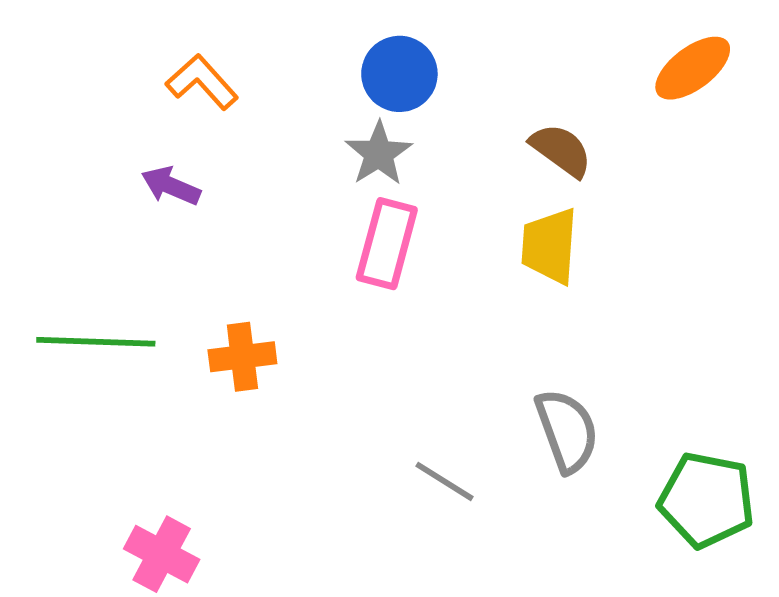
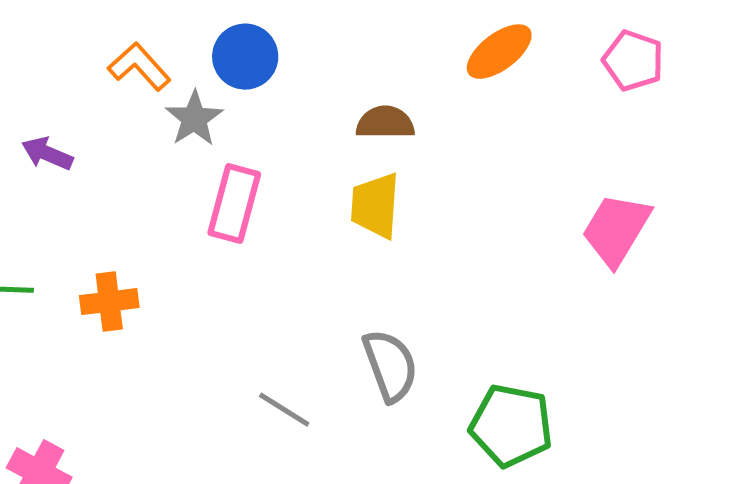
orange L-shape: (202, 82) -> (139, 67), moved
brown semicircle: (561, 150) -> (385, 123), turned -36
gray star: (379, 154) -> (194, 119), moved

